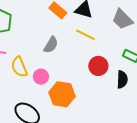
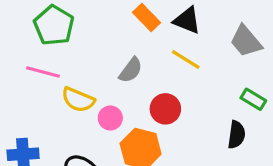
red circle: (98, 66) -> (165, 109), moved
yellow semicircle: (19, 67) -> (78, 100), turned -50

